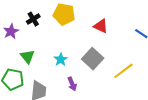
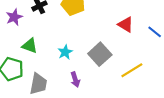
red triangle: (101, 26) -> (126, 25), moved
green triangle: (27, 56) -> (30, 46), turned -35

